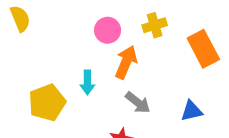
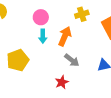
pink circle: (108, 30) -> (41, 17), moved
cyan arrow: (87, 82) -> (43, 36), moved

